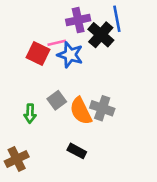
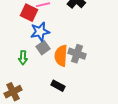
blue star: (70, 55) -> (40, 32), moved, turned -30
orange semicircle: (81, 111) -> (61, 56), turned 30

